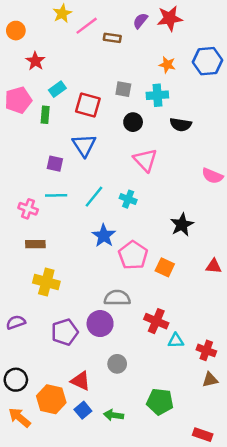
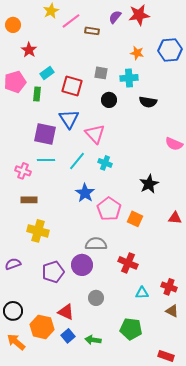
pink triangle: (145, 160) -> (95, 134), moved
purple square: (55, 164) -> (45, 134), size x1.6
cyan triangle: (176, 341) -> (142, 293), moved
brown triangle: (210, 380) -> (172, 311), turned 40

